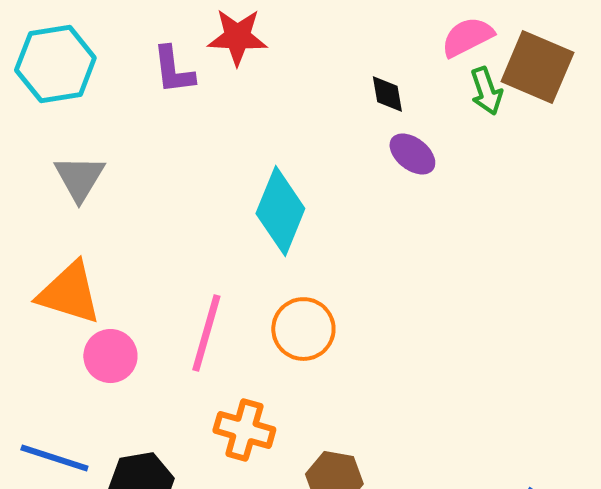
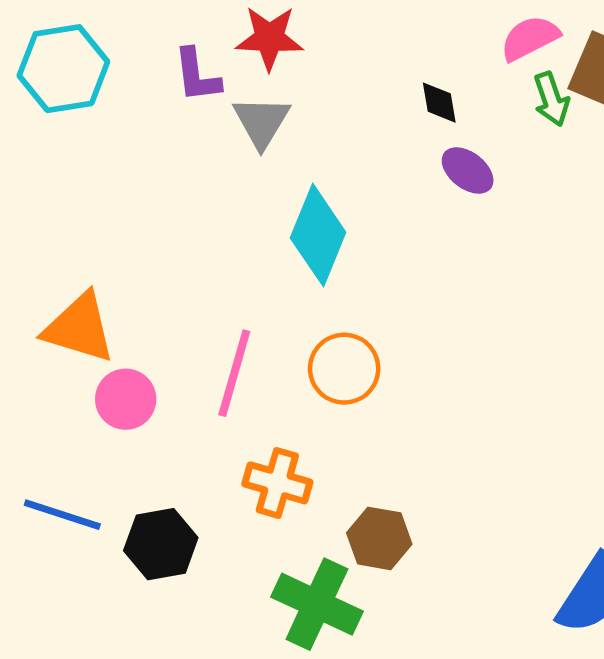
gray triangle: (79, 178) -> (262, 122), moved

